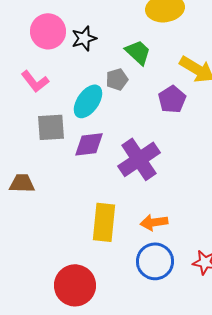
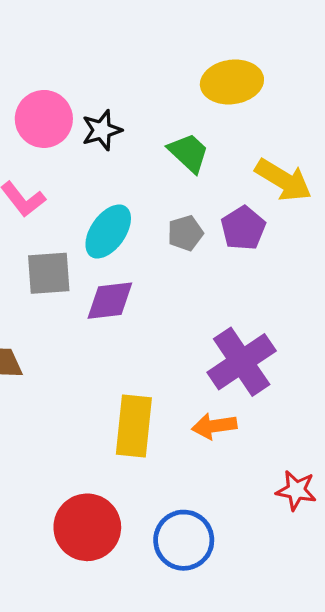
gray pentagon: (117, 79) -> (185, 233), moved
purple cross: (139, 159) -> (242, 362), moved
blue circle: (155, 261) -> (184, 540), moved

